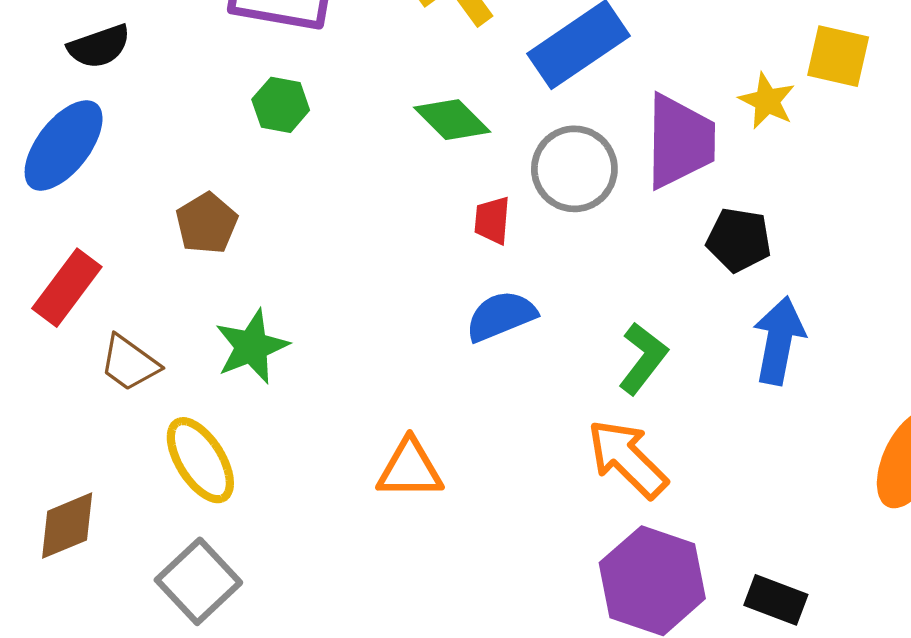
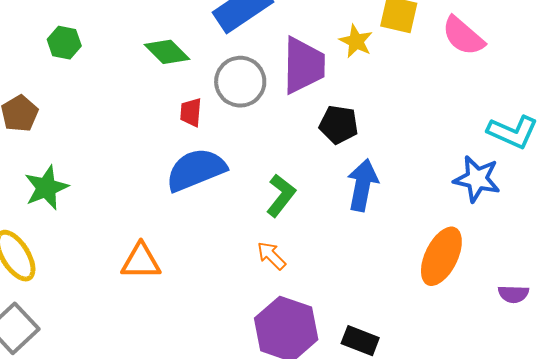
blue semicircle: (501, 316) -> (196, 170), size x1.4
orange arrow: (627, 459) -> (271, 256), size x0.6

